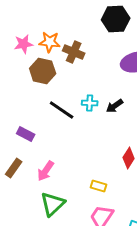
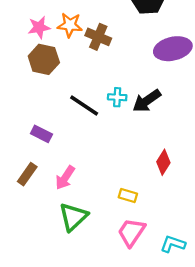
brown hexagon: (43, 71) -> (44, 59), moved
black arrow: (115, 106) -> (147, 101), size x1.4

